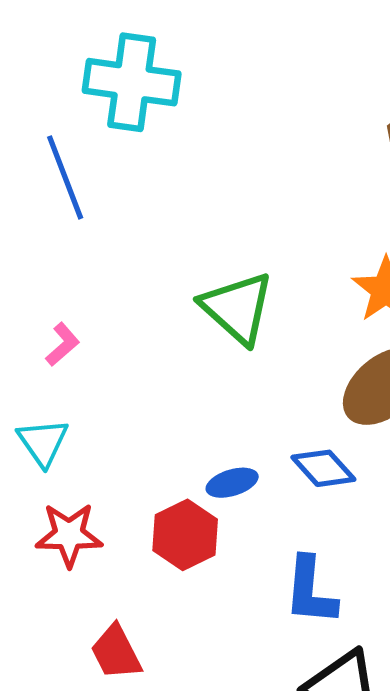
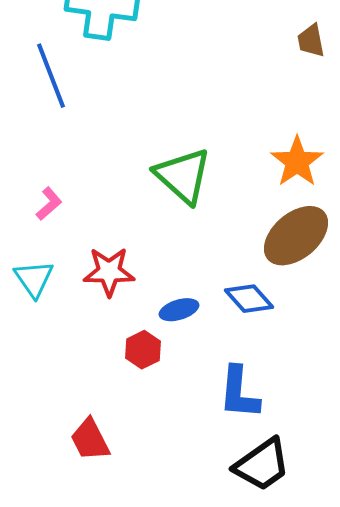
red star: (69, 535) -> (109, 272), moved
red hexagon: (185, 535) -> (143, 350), size x0.7

